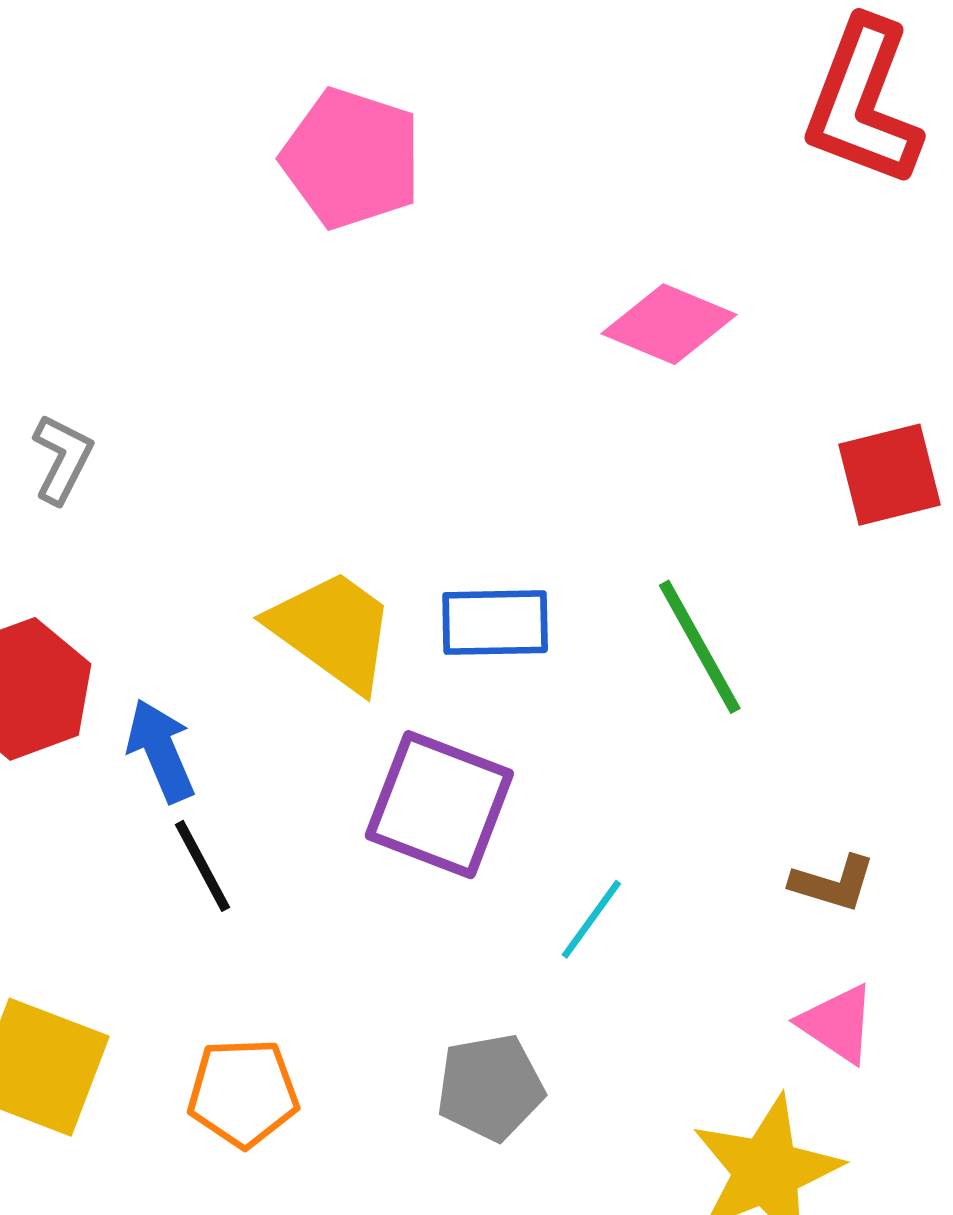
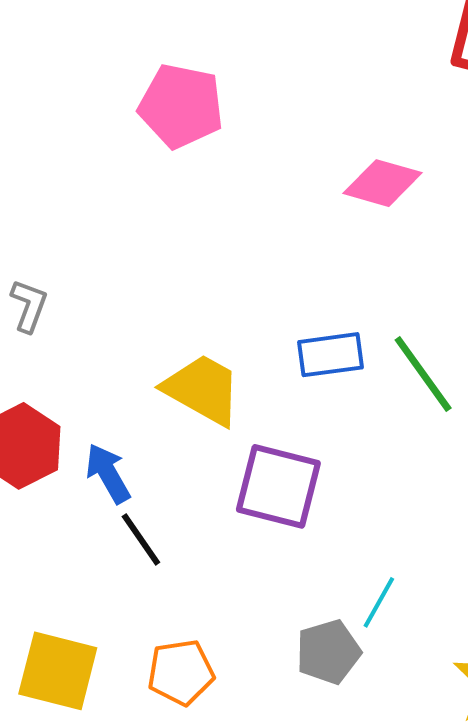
blue rectangle: (495, 623) -> (331, 355), moved
cyan line: (591, 919) -> (379, 602), moved

